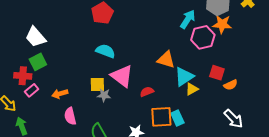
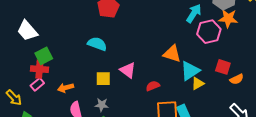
white trapezoid: (36, 37) -> (27, 31), moved
cyan semicircle: (105, 51) -> (97, 44), moved
red cross: (23, 76) -> (39, 69), moved
pink triangle: (122, 76) -> (128, 70), size x0.7
gray star: (104, 95) -> (102, 105), moved

